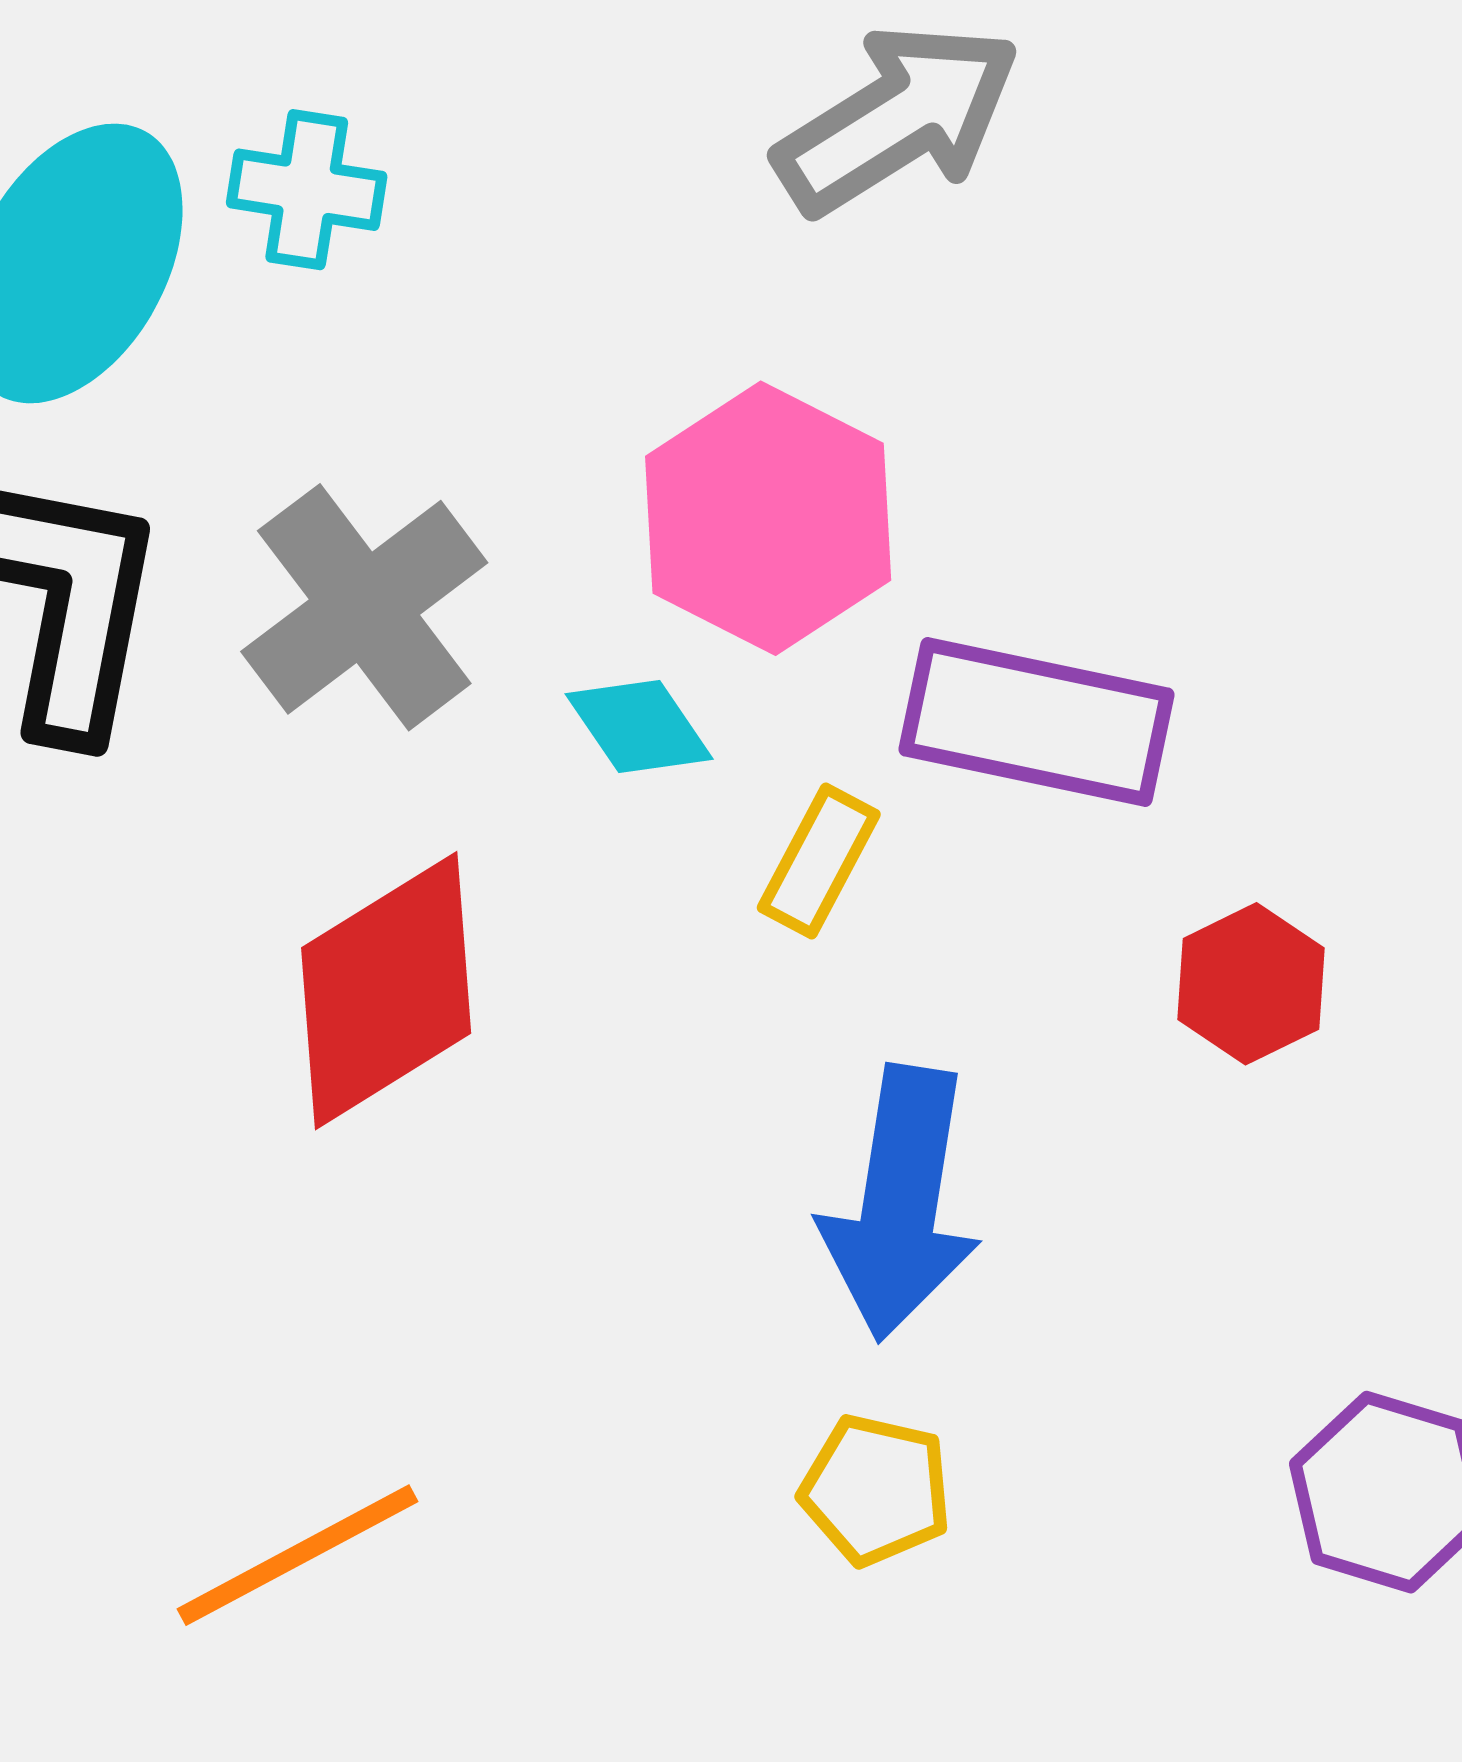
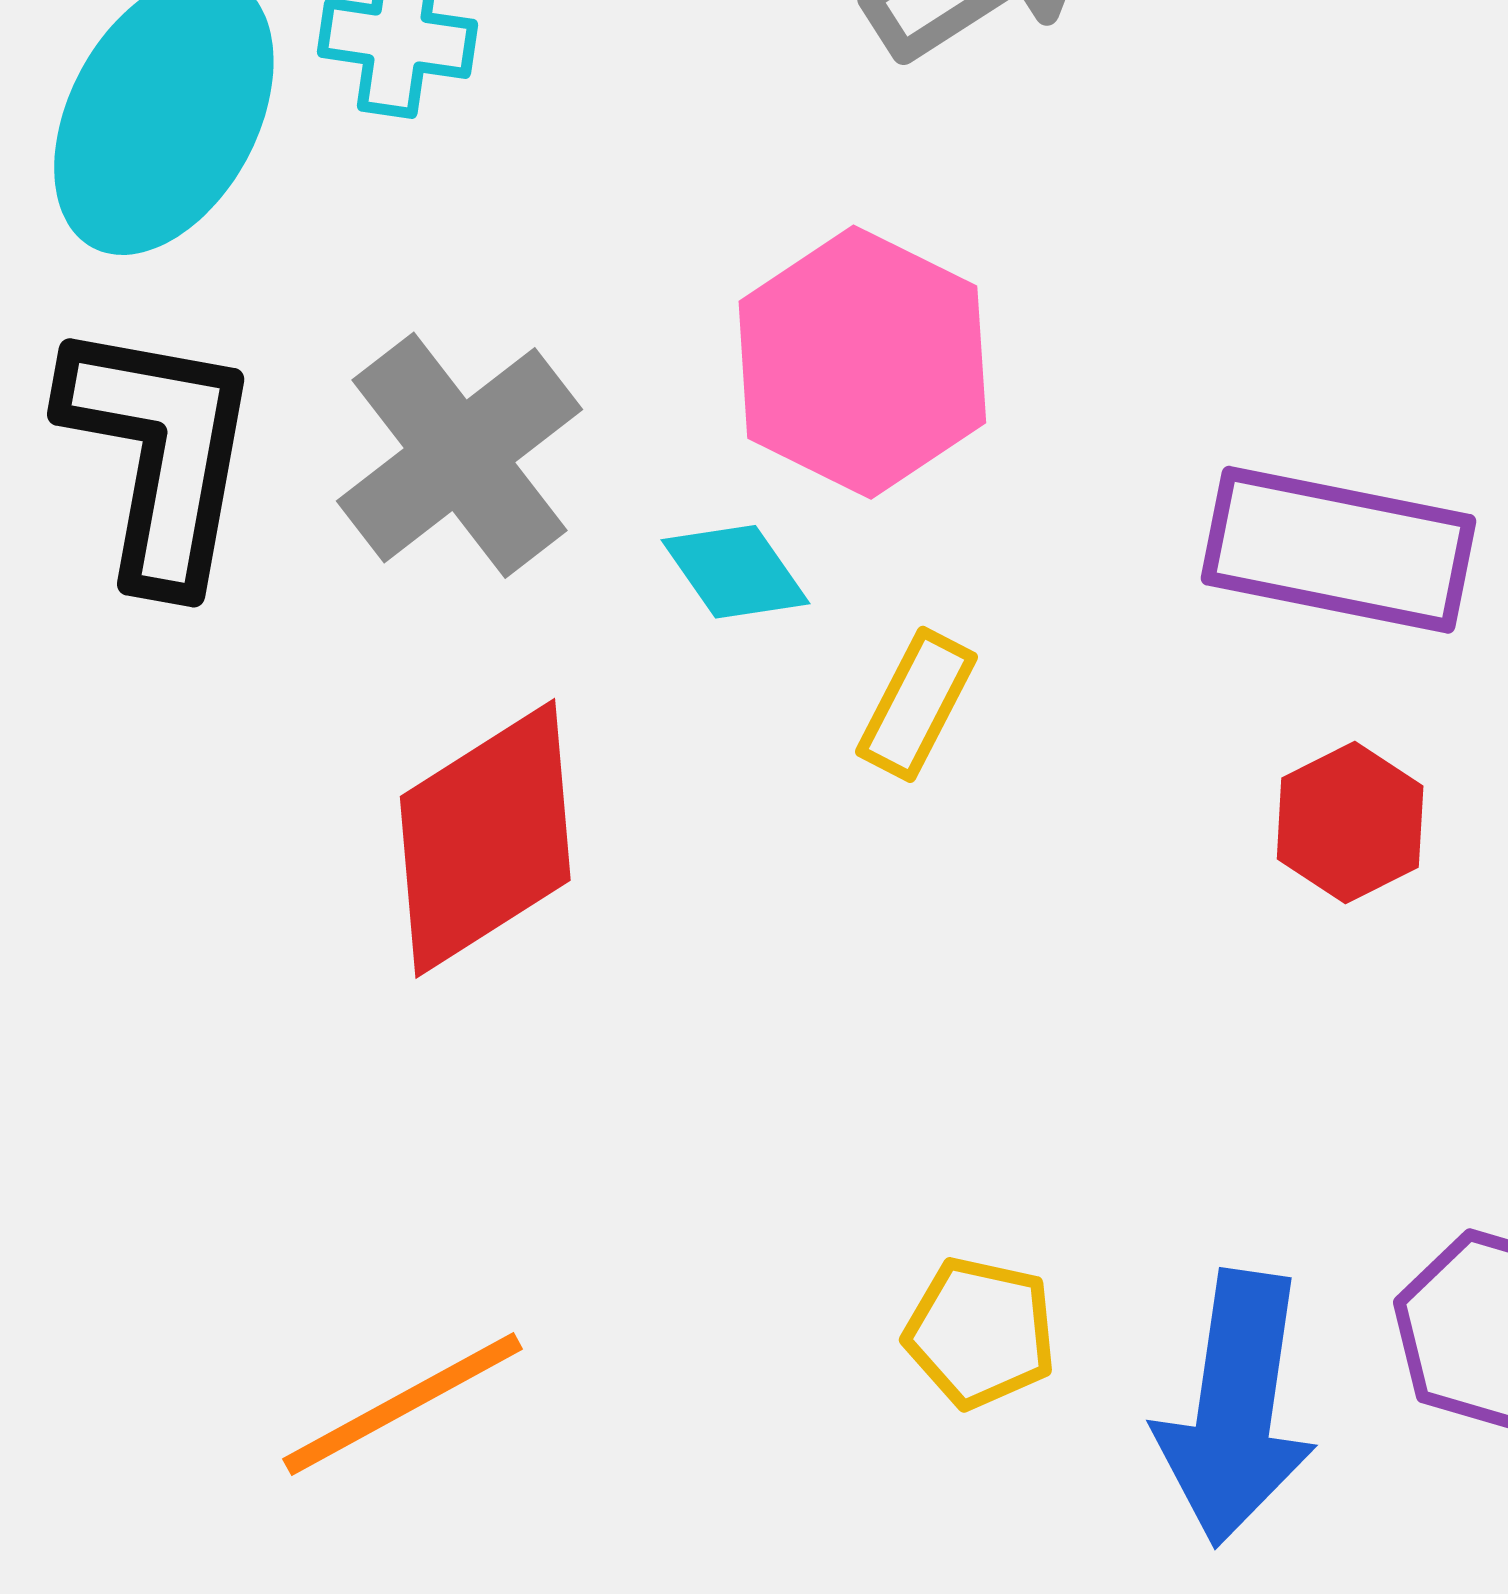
purple rectangle: (1037, 722) -> (1338, 550), moved
blue arrow: (900, 1203) -> (1236, 1408), moved

